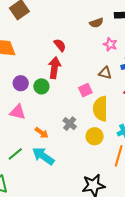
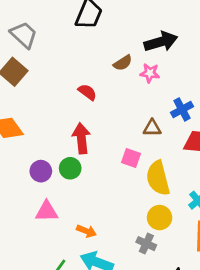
pink star: (110, 44) -> (150, 73), moved
red semicircle: (60, 45) -> (87, 92), moved
pink square: (85, 90) -> (131, 158), turned -32
gray cross: (70, 124) -> (146, 244), moved

